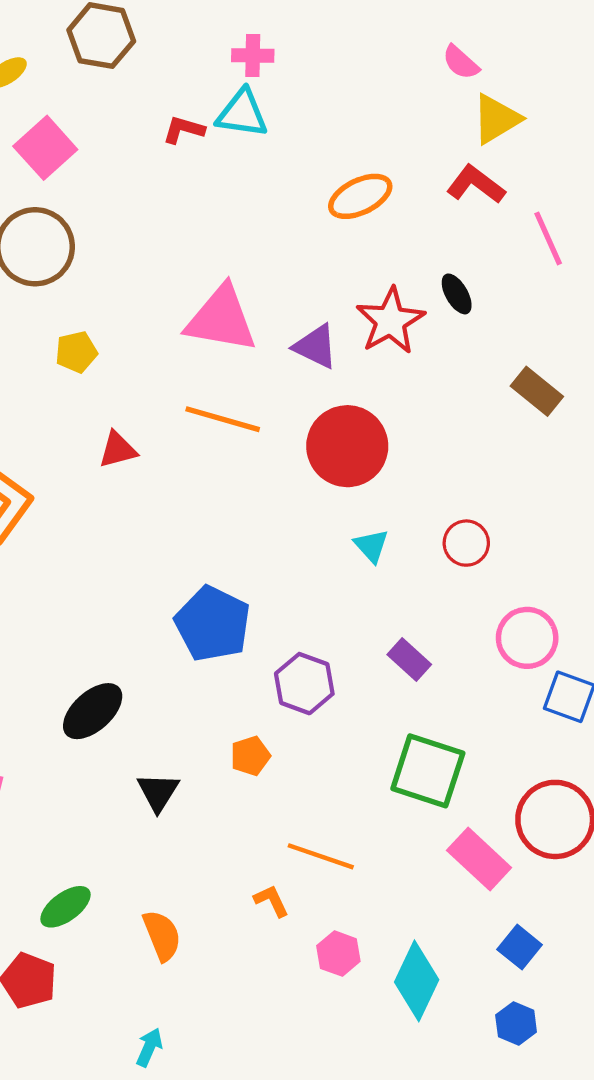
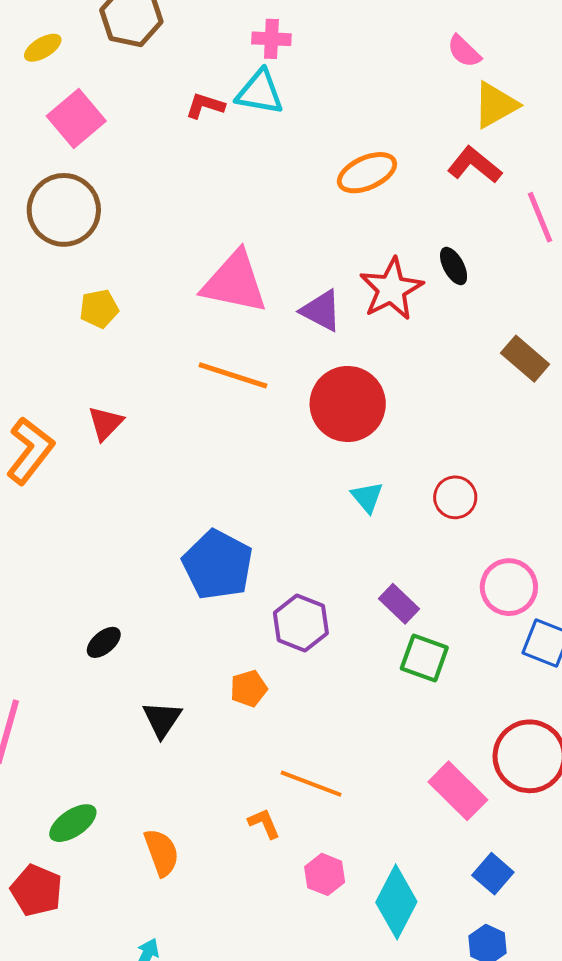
red triangle: (118, 450) -> (105, 423), moved, turned -33
black ellipse: (93, 711) -> (104, 642), size x0.6
green square: (428, 771) -> (424, 658), moved, size x0.7

